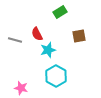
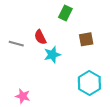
green rectangle: (60, 12) -> (65, 13), turned -32
cyan hexagon: (56, 76) -> (89, 83), moved

